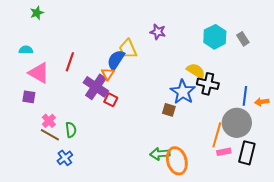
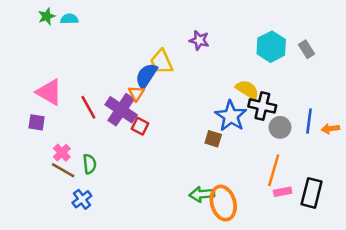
cyan semicircle: (26, 50) -> (69, 19), moved
red line: (70, 62) -> (88, 107), moved, turned -48
gray circle: (237, 123) -> (280, 127), moved, size x0.6

